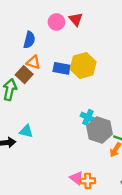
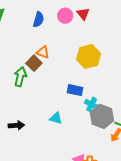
blue semicircle: (29, 40) -> (38, 19), moved
blue rectangle: (62, 68) -> (75, 90), moved
cyan triangle: (26, 131) -> (56, 118), moved

